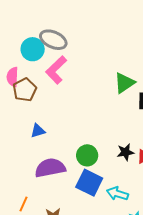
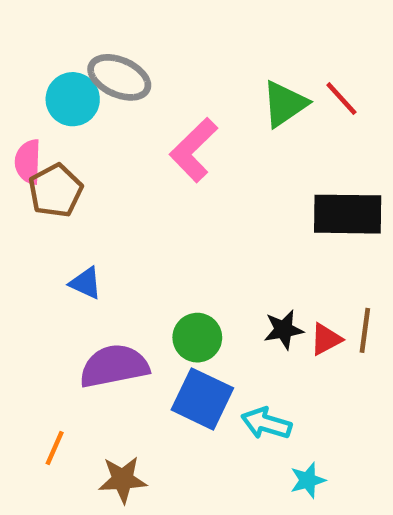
pink L-shape: (56, 70) -> (194, 150), moved
green triangle: (124, 83) -> (285, 104), moved
blue triangle: (38, 131) -> (86, 283), turned 42

